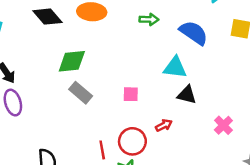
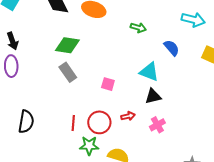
blue semicircle: (194, 33) -> (172, 48), size x0.7
black triangle: (187, 95) -> (153, 96), turned -42
pink cross: (223, 125) -> (157, 125), moved

